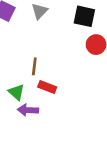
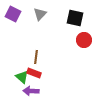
red rectangle: (47, 87) -> (34, 73), moved

